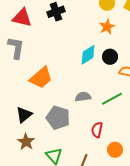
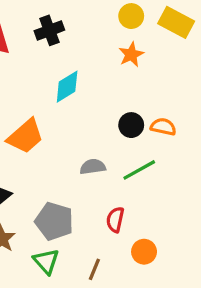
cyan diamond: (88, 55) -> (67, 87), moved
black circle: (110, 57) -> (131, 125), moved
gray pentagon: (58, 118) -> (54, 221), moved

